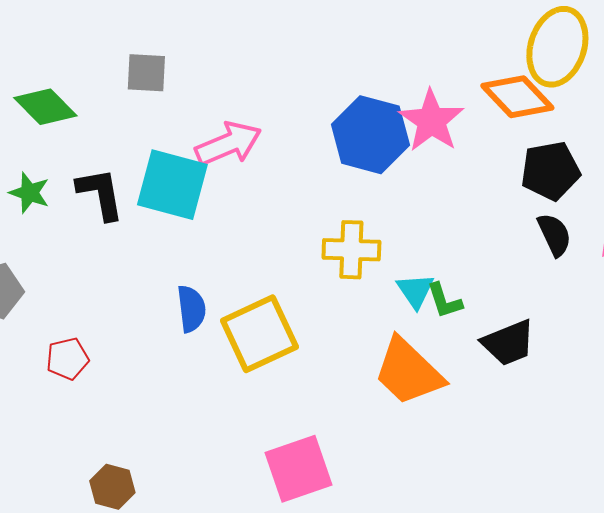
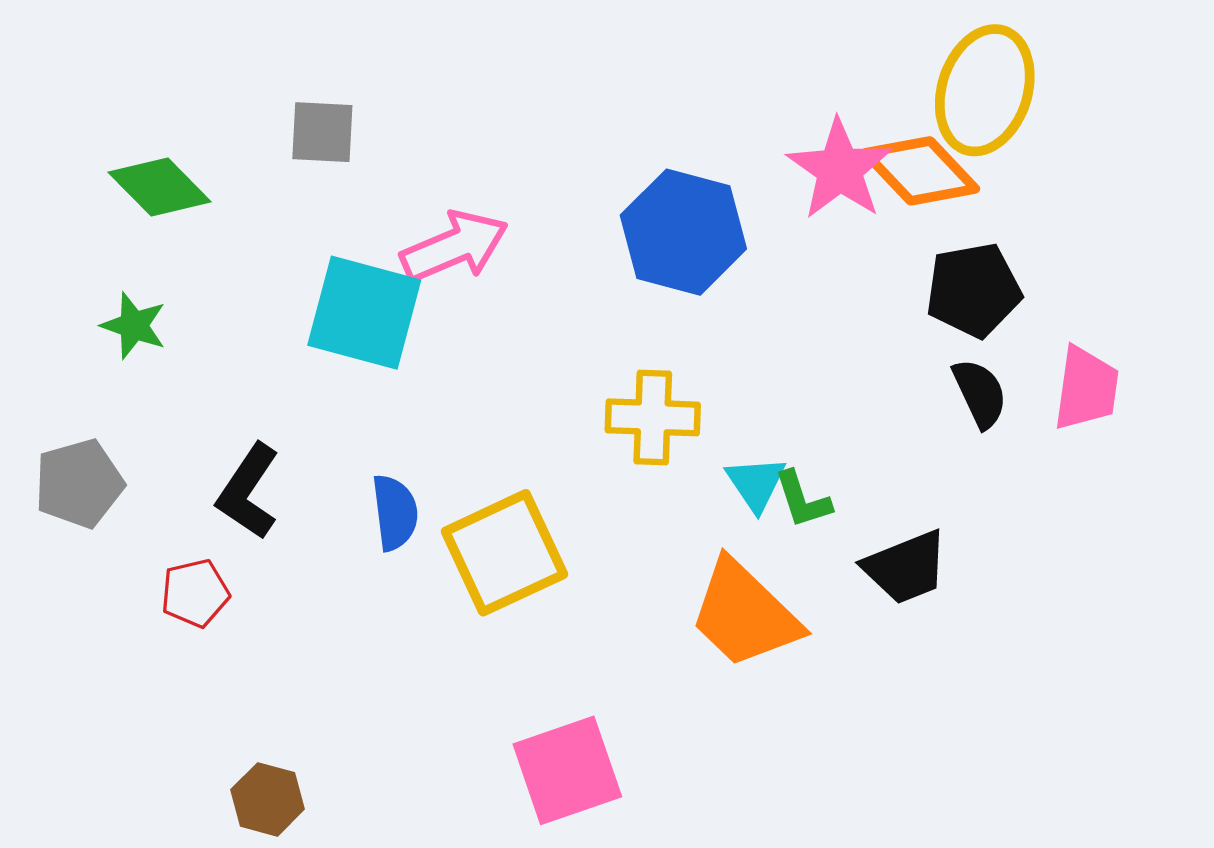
pink star: (431, 121) -> (840, 169), moved
black L-shape: (100, 194) -> (248, 492), moved, turned -136

